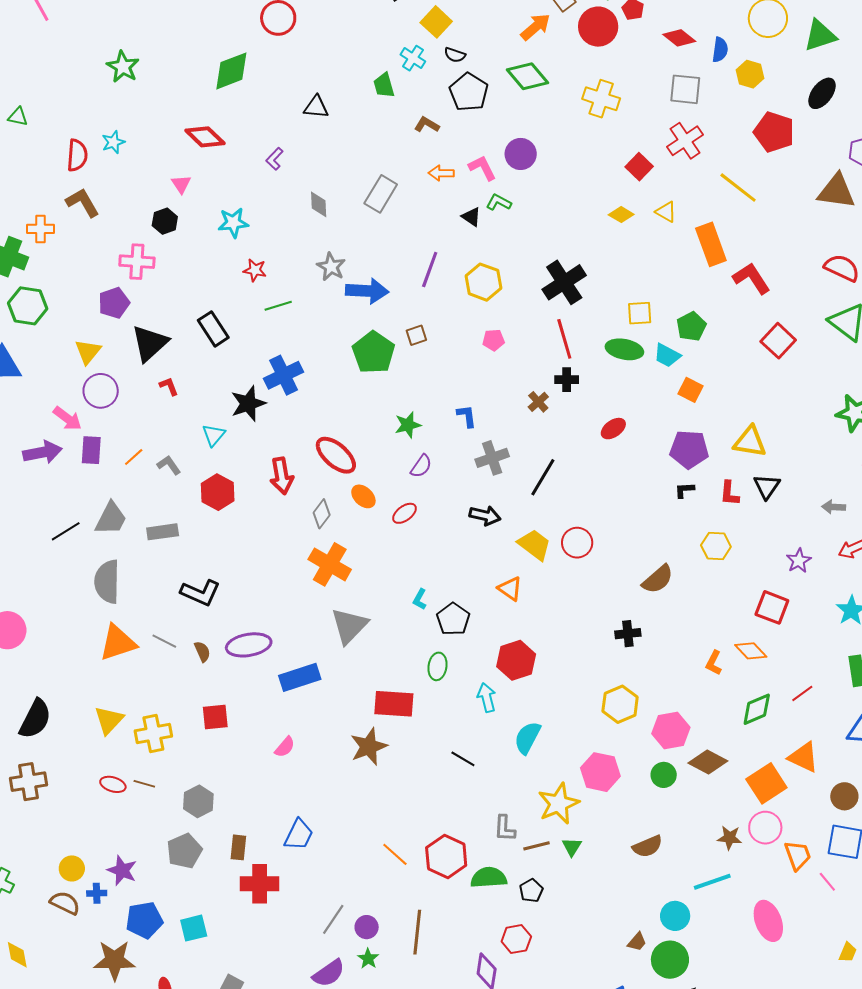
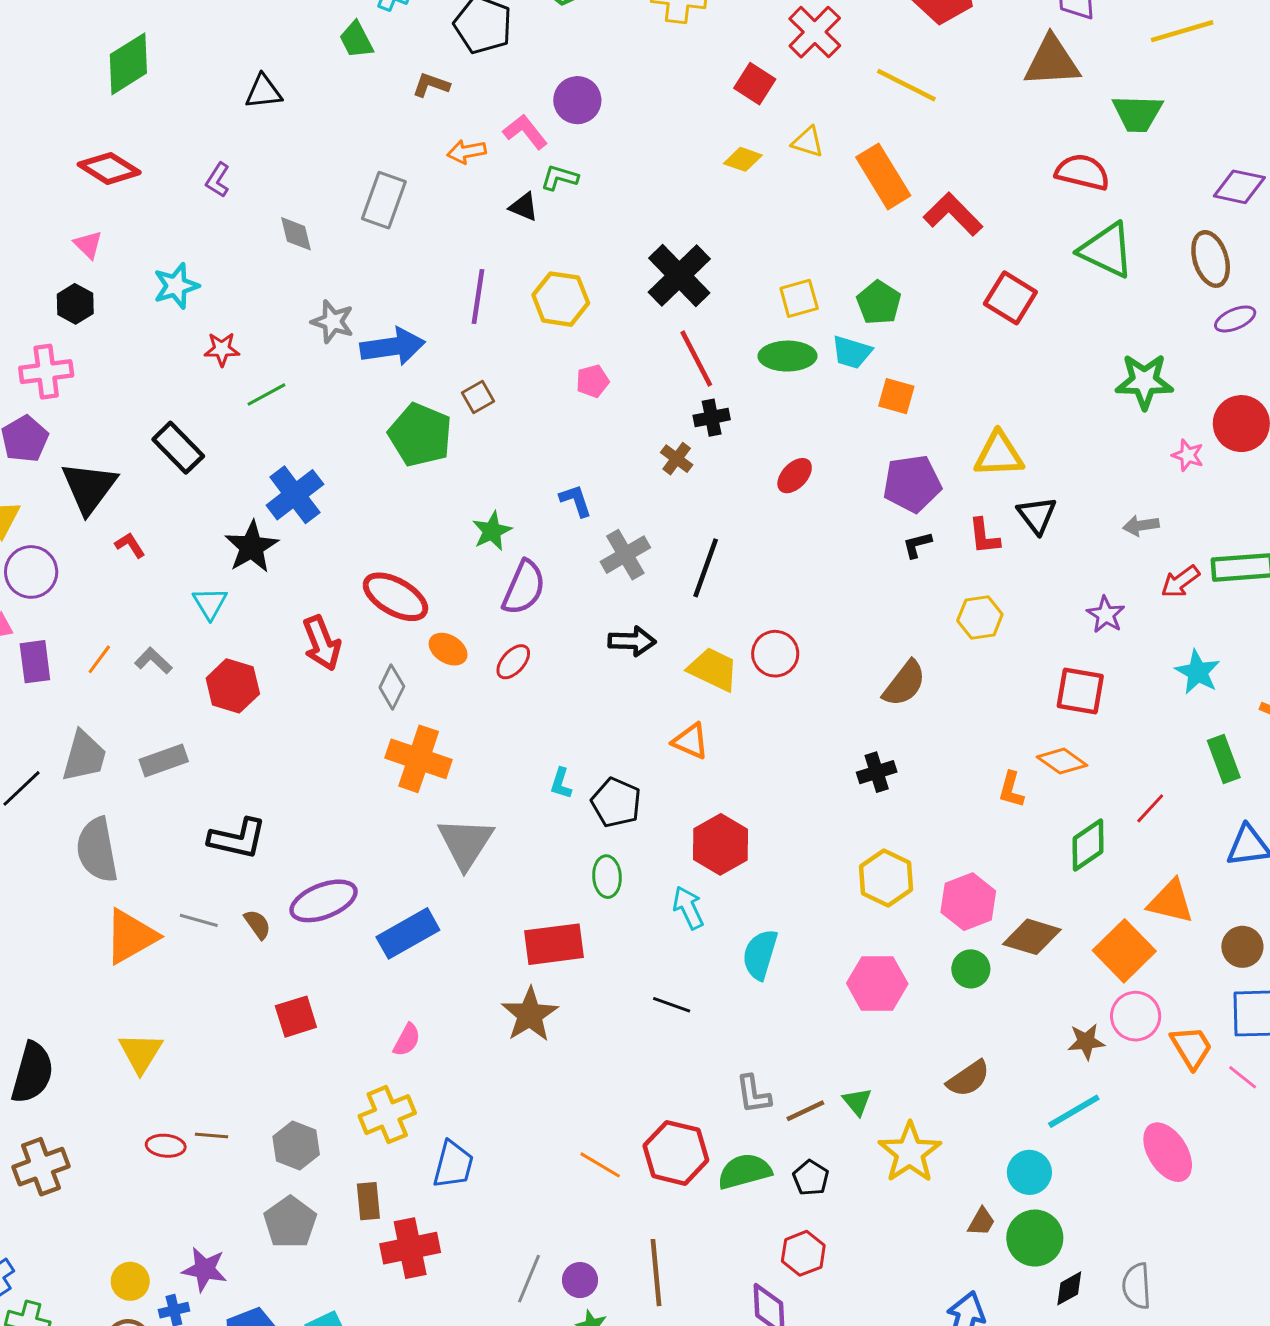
purple semicircle: (421, 466) -> (524, 588), size x1.5
yellow cross: (153, 734) -> (387, 1115), moved
yellow star: (559, 804) -> (910, 1152), moved

